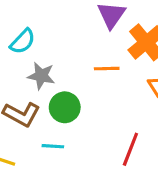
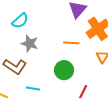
green circle: (65, 107) -> (64, 70), moved

